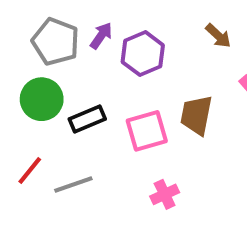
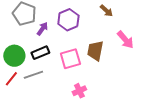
purple arrow: (101, 36) -> (42, 29), moved
green circle: (42, 99) -> (14, 56), moved
gray line: (73, 184) -> (33, 75), moved

